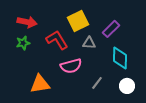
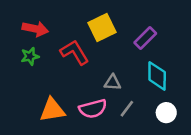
gray triangle: (89, 43) -> (113, 83), moved
pink semicircle: (71, 66) -> (93, 109), moved

